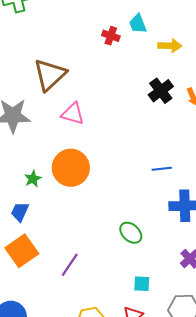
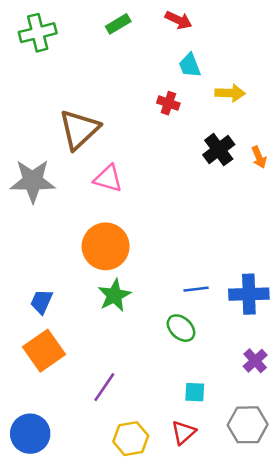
red cross: (111, 36) -> (168, 103), moved
blue line: (162, 169) -> (196, 289), moved
green star: (33, 179) -> (114, 295), moved, size x1.5
purple line: (70, 265) -> (104, 387), moved

